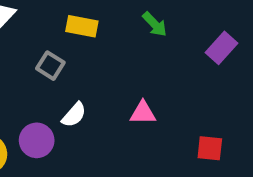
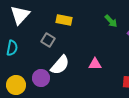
green arrow: (155, 24) -> (111, 21), moved
white semicircle: (74, 115) -> (60, 65), size x1.5

